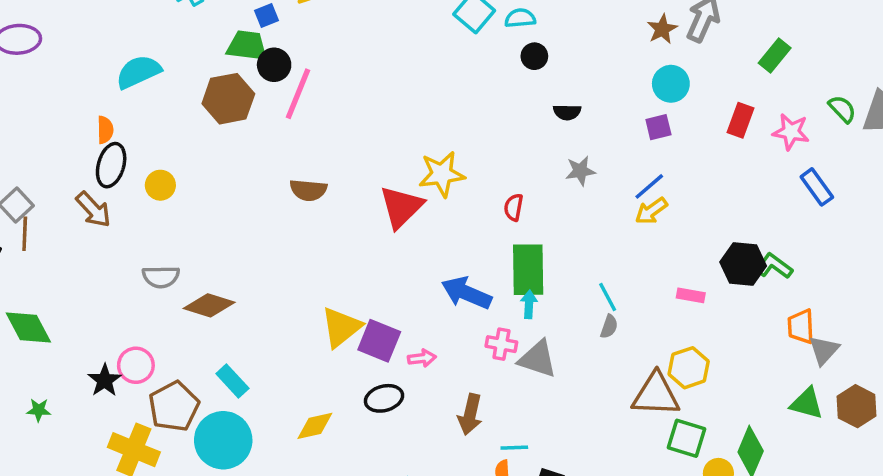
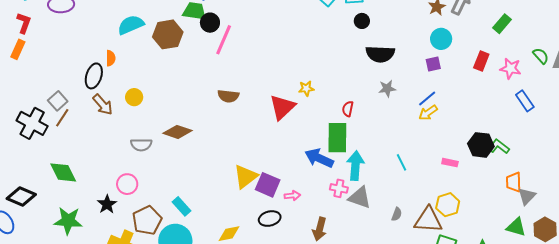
brown hexagon: (228, 99) -> (168, 34), moved
black semicircle: (567, 112) -> (380, 54), size x1.8
black ellipse: (111, 165) -> (94, 76), moved
yellow star: (442, 174) -> (306, 88), size x0.6
yellow circle: (160, 185) -> (134, 97), moved
brown line: (25, 234) -> (62, 118), turned 30
green rectangle: (528, 270) -> (337, 138), moved
cyan arrow: (529, 304) -> (355, 166), size x1.8
brown diamond: (209, 305) -> (177, 132), moved
gray semicircle: (609, 327) -> (397, 214), moved
pink circle: (136, 365) -> (127, 184), moved
green star: (39, 410) -> (68, 221), size x2.0

